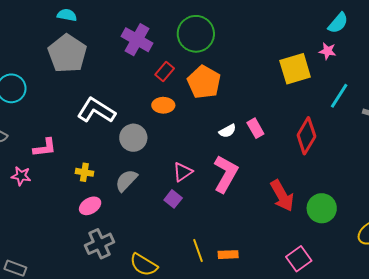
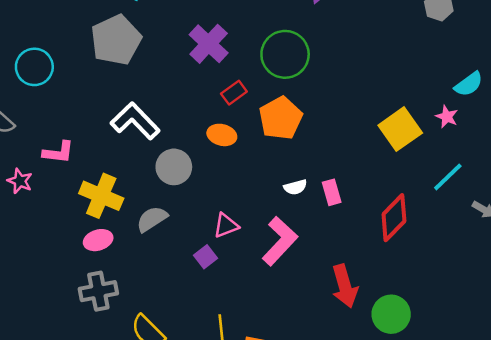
yellow square: (295, 69) -> (400, 129), turned -32
yellow cross: (84, 172) -> (101, 196), size x1.8

